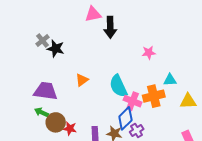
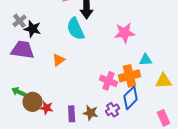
pink star: (149, 53) -> (125, 33), size x1.5
cyan semicircle: (118, 86) -> (76, 29), moved
purple trapezoid: (46, 91) -> (23, 50), moved
blue diamond: (125, 118) -> (131, 98), moved

